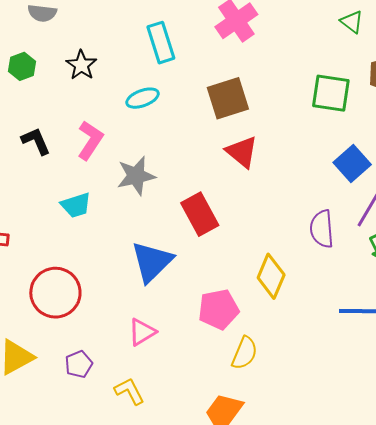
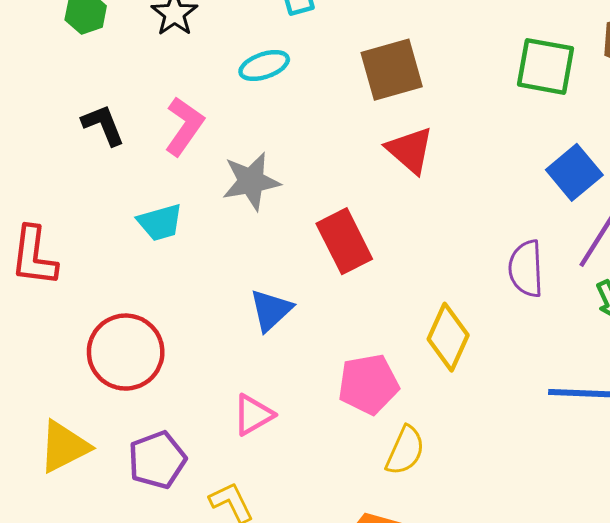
blue triangle: (152, 262) -> (271, 310), size x0.7
purple pentagon: (79, 364) -> (157, 460), size x1.4

